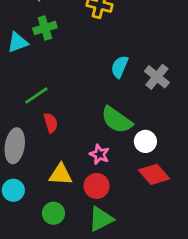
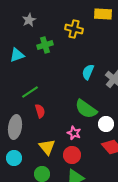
green cross: (45, 28) -> (45, 45), moved
yellow triangle: (61, 174) -> (47, 147), turned 48

